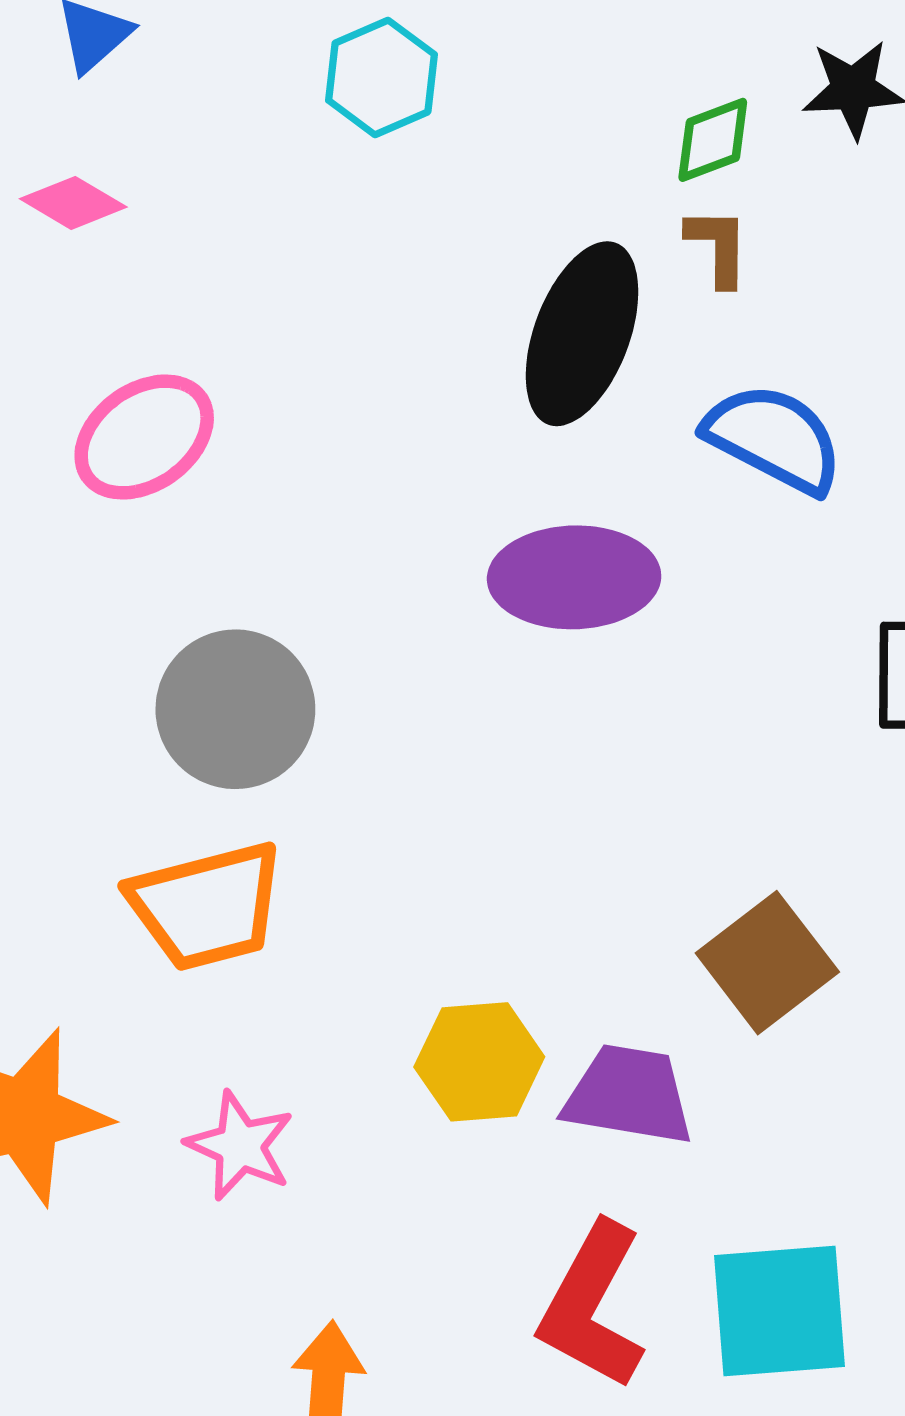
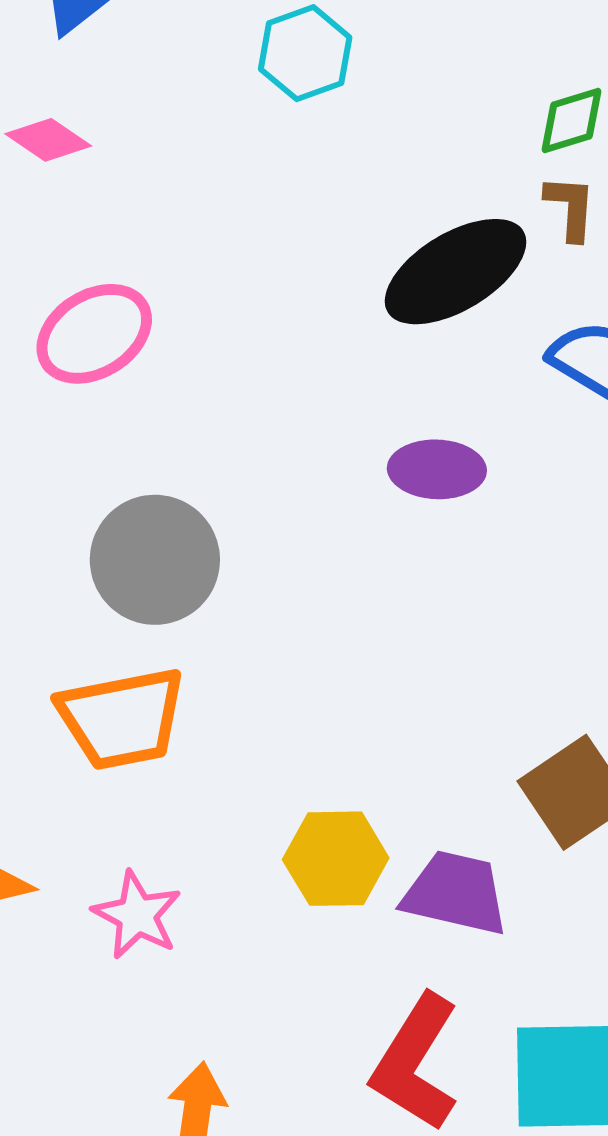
black ellipse: (582, 334) -> (456, 272), turned 35
purple ellipse: (574, 577) -> (437, 469), size x0.7

